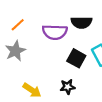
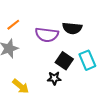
black star: (68, 87) -> (54, 78), moved

